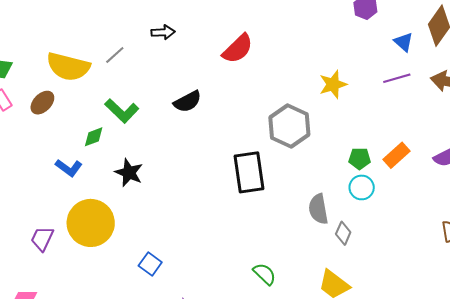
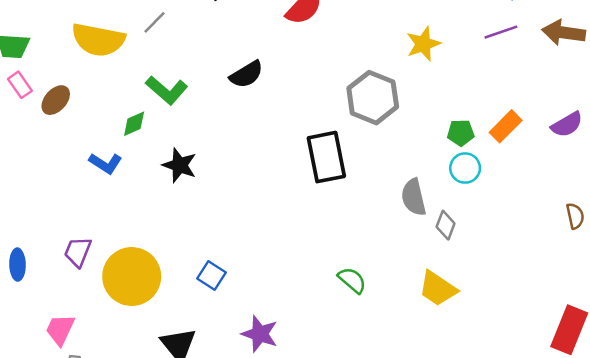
brown ellipse: (42, 103) -> (56, 100), moved
yellow circle: (91, 223) -> (132, 276), moved

